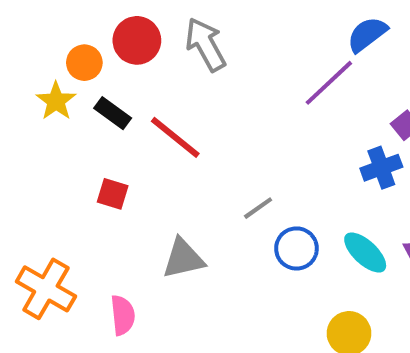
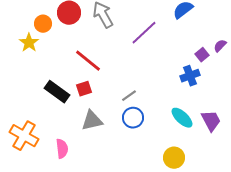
purple line: (329, 83) -> (144, 33), moved
black rectangle: (113, 113) -> (57, 92), moved, size x1.4
red square: (113, 194) -> (84, 89), moved, turned -35
blue circle: (296, 248) -> (133, 118), moved

